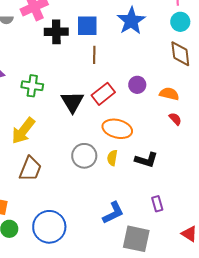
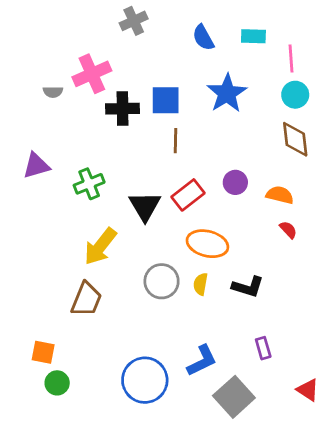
green cross: (32, 86) -> (89, 184), turned -30
yellow arrow: (23, 131) -> (100, 246), moved
blue circle: (49, 227) -> (145, 380), moved
gray square: (136, 239) -> (234, 397), turned 36

